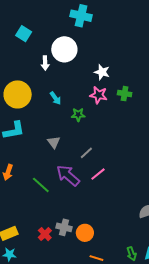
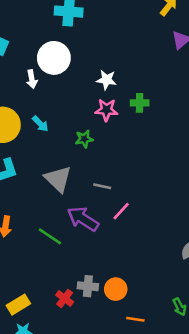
cyan arrow: (55, 98) -> (40, 124), moved
gray triangle: (54, 142) -> (58, 179), size x1.6
gray line: (86, 153) -> (102, 186), turned 64

